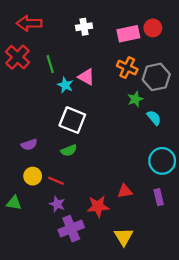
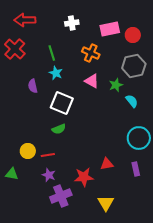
red circle: (153, 28) -> (133, 35), moved
green line: (50, 64) -> (52, 53), moved
orange cross: (127, 68) -> (91, 53), moved
pink triangle: (86, 77) -> (92, 81), moved
purple semicircle: (29, 145) -> (33, 86), moved, turned 96
red line: (56, 181) -> (48, 155), turned -32

